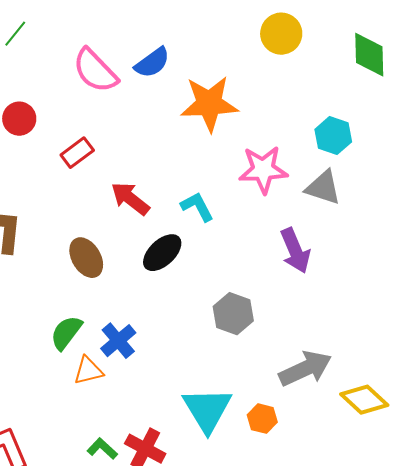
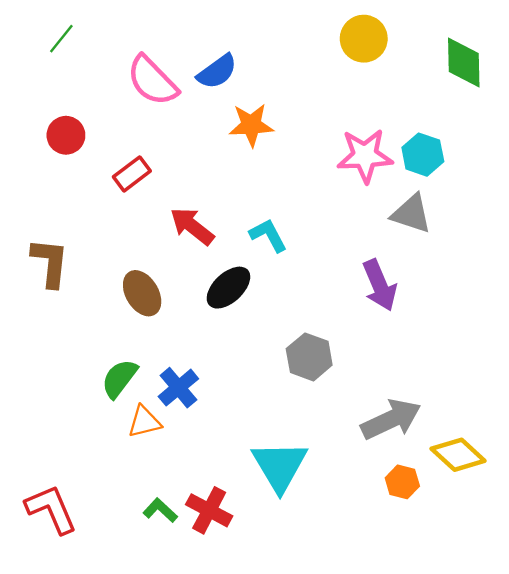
orange star: (209, 104) -> (251, 125), moved, size x0.7
pink star: (263, 170) -> (365, 156), moved
orange hexagon: (262, 419) -> (402, 482), moved

